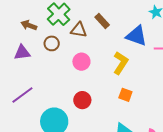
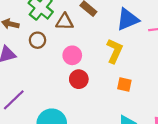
blue triangle: (136, 36) -> (128, 19), turned -35
red circle: (82, 100) -> (79, 79), moved

